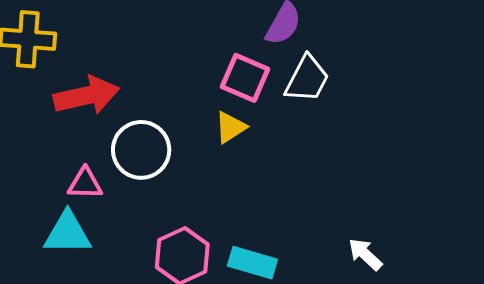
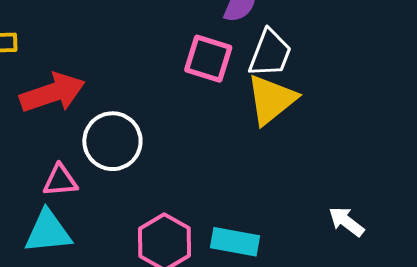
yellow triangle: (230, 127) -> (271, 100), moved, size x1.6

